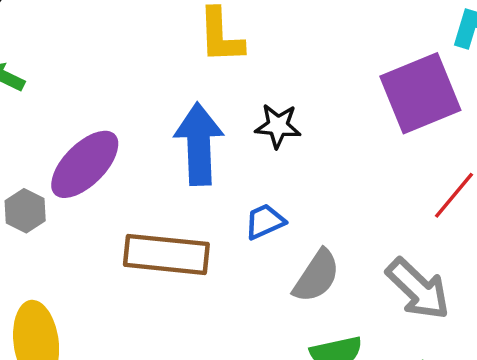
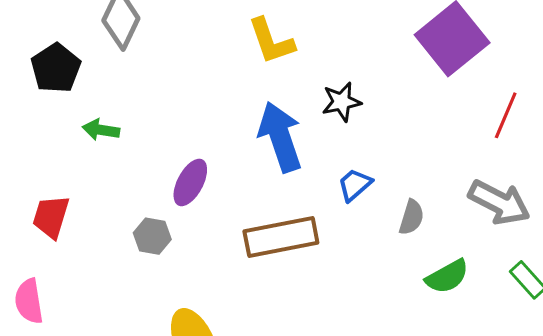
purple ellipse: (85, 164) -> (190, 182), size x0.7
gray semicircle: (316, 276) -> (411, 217), size x0.7

